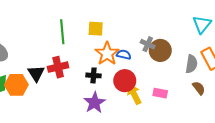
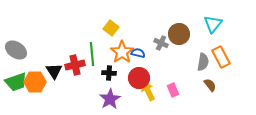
yellow square: (96, 29) -> (111, 28), turned 35
green line: (62, 32) -> (92, 54), moved
brown circle: (160, 50) -> (179, 34), moved
pink rectangle: (160, 93) -> (173, 90), turned 56

